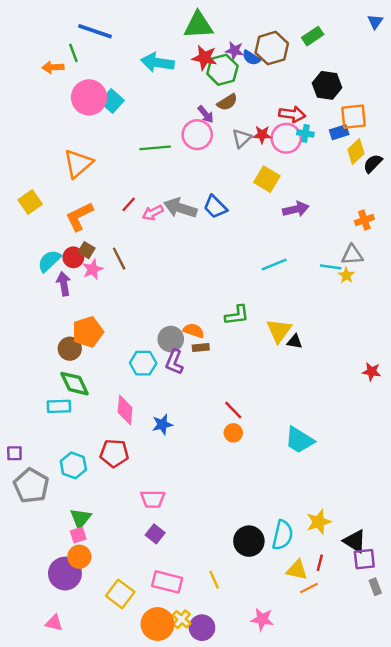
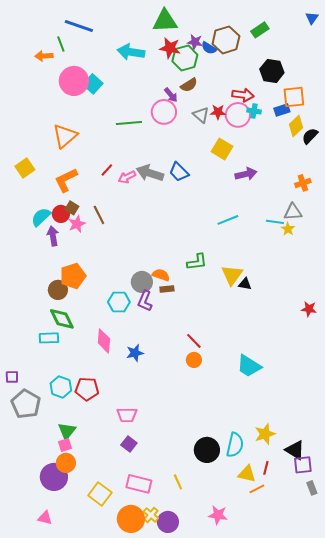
gray triangle: (242, 138) -> (201, 115), turned -36
red pentagon: (114, 453) -> (87, 389), moved

